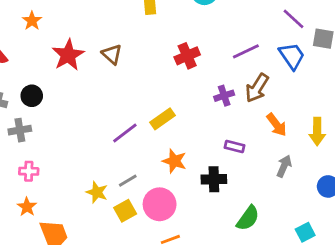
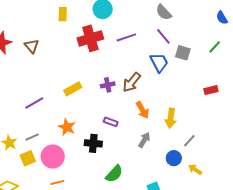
purple line: (246, 51) -> (126, 37), moved
red cross: (187, 56) -> (90, 38), moved, size x1.4
yellow rectangle: (163, 119) -> (73, 89), moved

